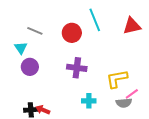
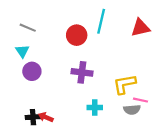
cyan line: (95, 20) -> (101, 21), turned 35
gray line: (35, 31) -> (28, 28), moved
pink line: (132, 94) -> (141, 100), turned 48

